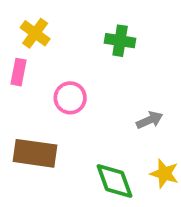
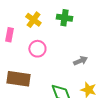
yellow cross: (35, 33) -> (33, 20), moved

